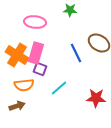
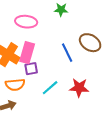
purple square: (40, 69) -> (31, 69), turned -32
red star: (96, 98) -> (79, 88), moved

